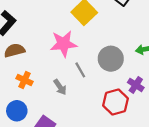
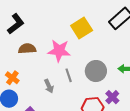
brown semicircle: (14, 50) -> (27, 49), moved
orange cross: (24, 80) -> (12, 78), moved

